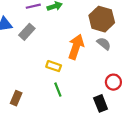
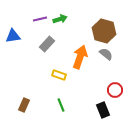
gray rectangle: (27, 32) -> (47, 44), moved
green line: (58, 90) -> (61, 105), moved

